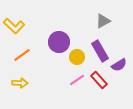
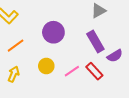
yellow circle: (77, 57) -> (46, 66), moved
yellow arrow: (20, 83) -> (14, 74), turned -70

